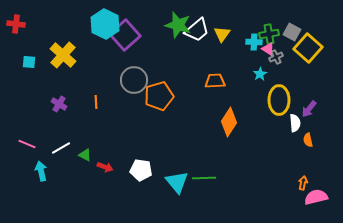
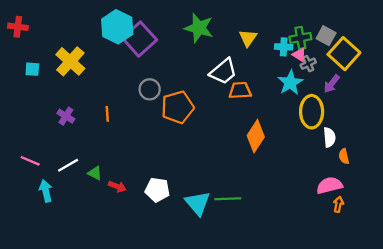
white trapezoid: (197, 30) -> (223, 71), moved
cyan star: (260, 74) -> (290, 83), size x1.6
gray circle: (134, 80) -> (150, 89), size x0.7
purple arrow: (309, 109) -> (332, 84), moved
pink semicircle: (316, 197) -> (329, 185), moved

